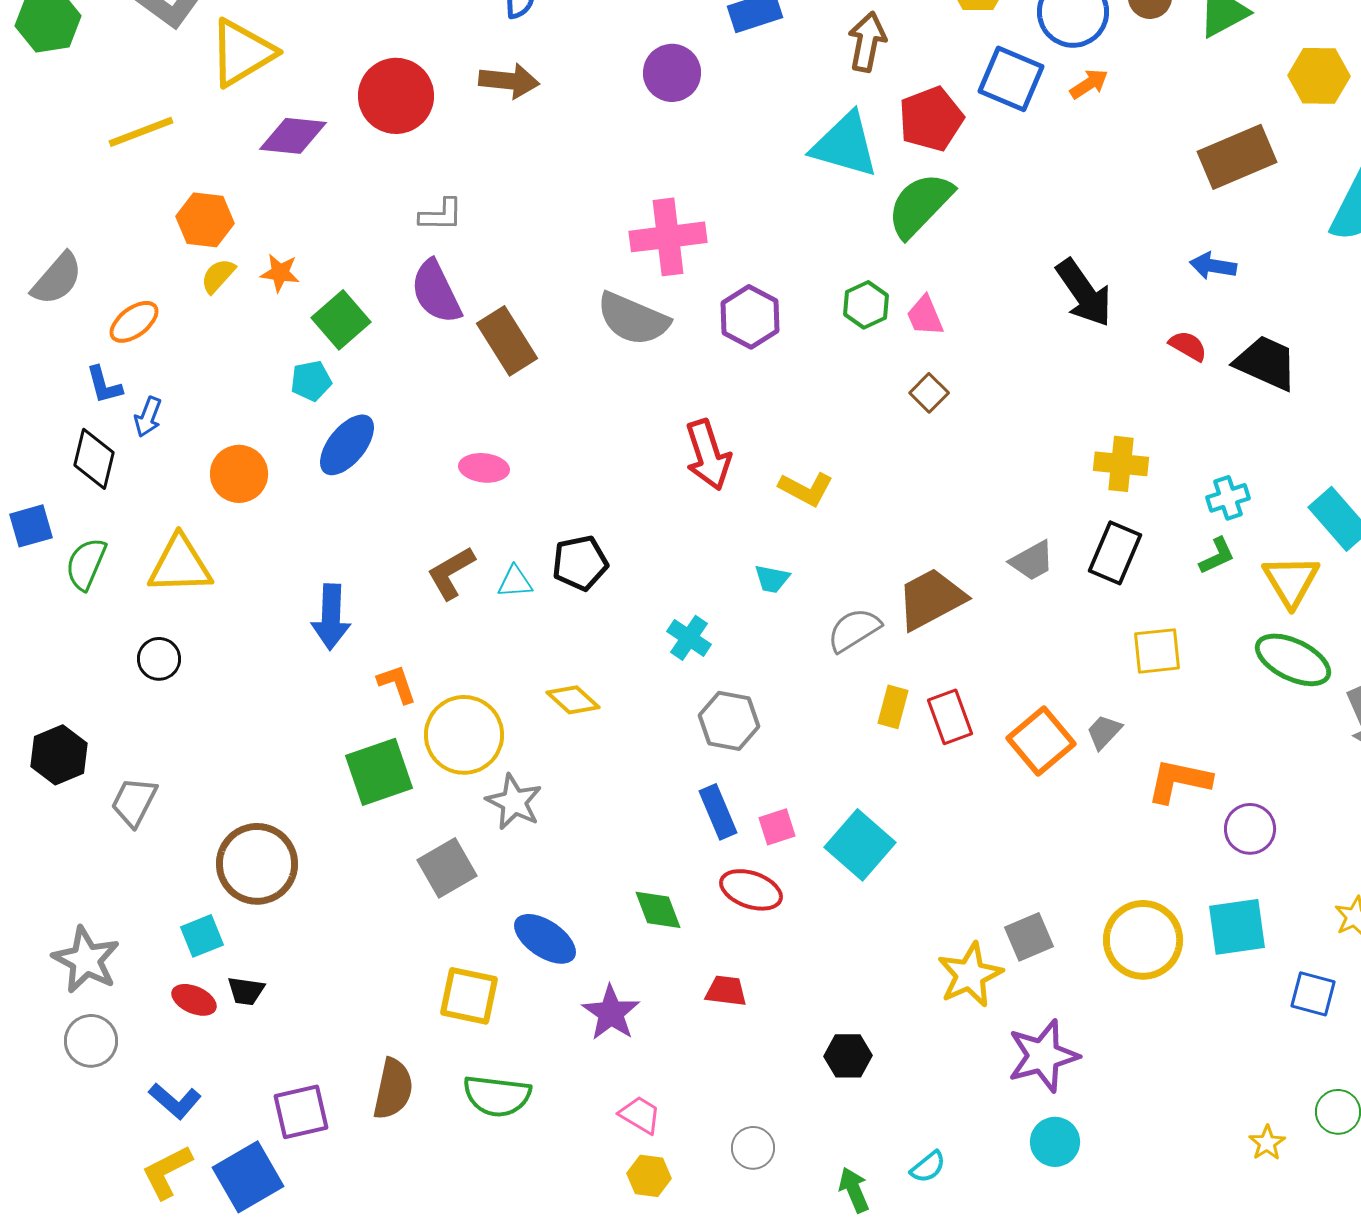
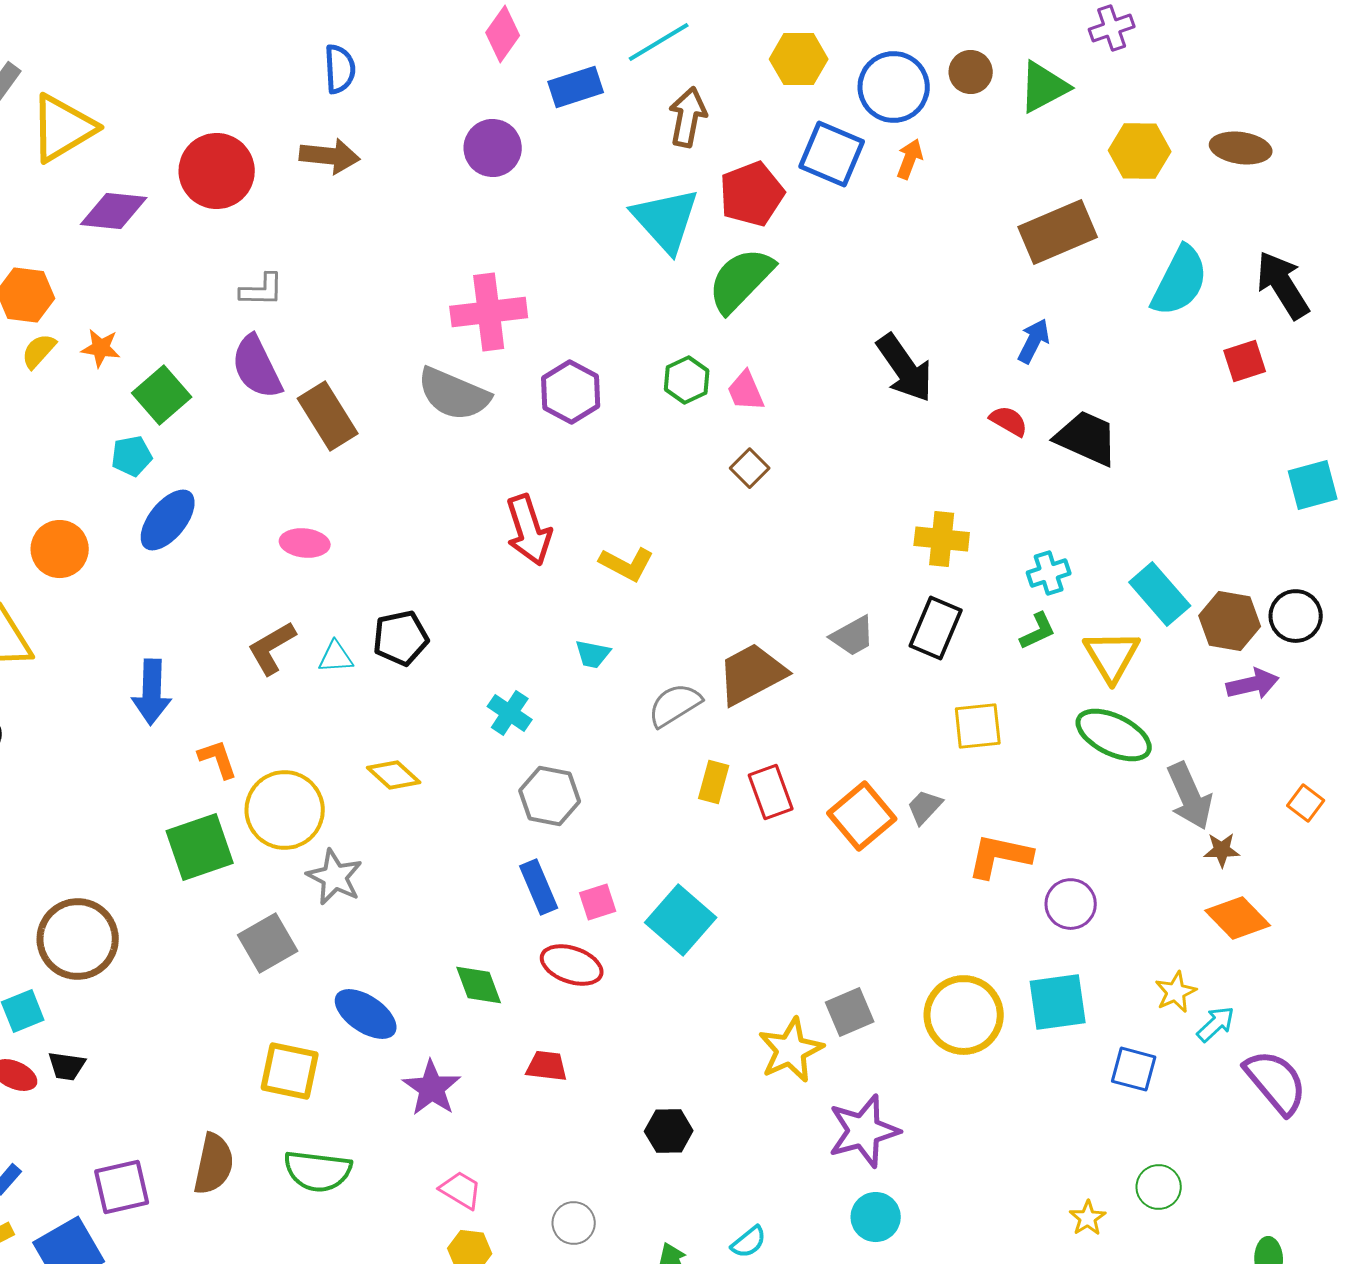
orange arrow: (1089, 84) -> (910, 159), turned -36
cyan triangle: (845, 145) -> (666, 220), turned 32
blue arrow: (1213, 266) -> (1034, 341), turned 108

